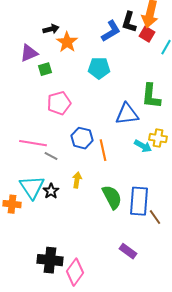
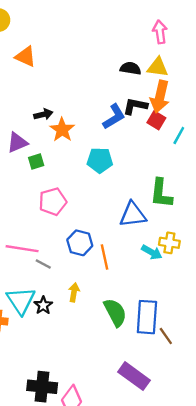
black L-shape: (129, 22) -> (135, 106), turned 85
purple rectangle: (128, 251) -> (134, 376), size x1.5

